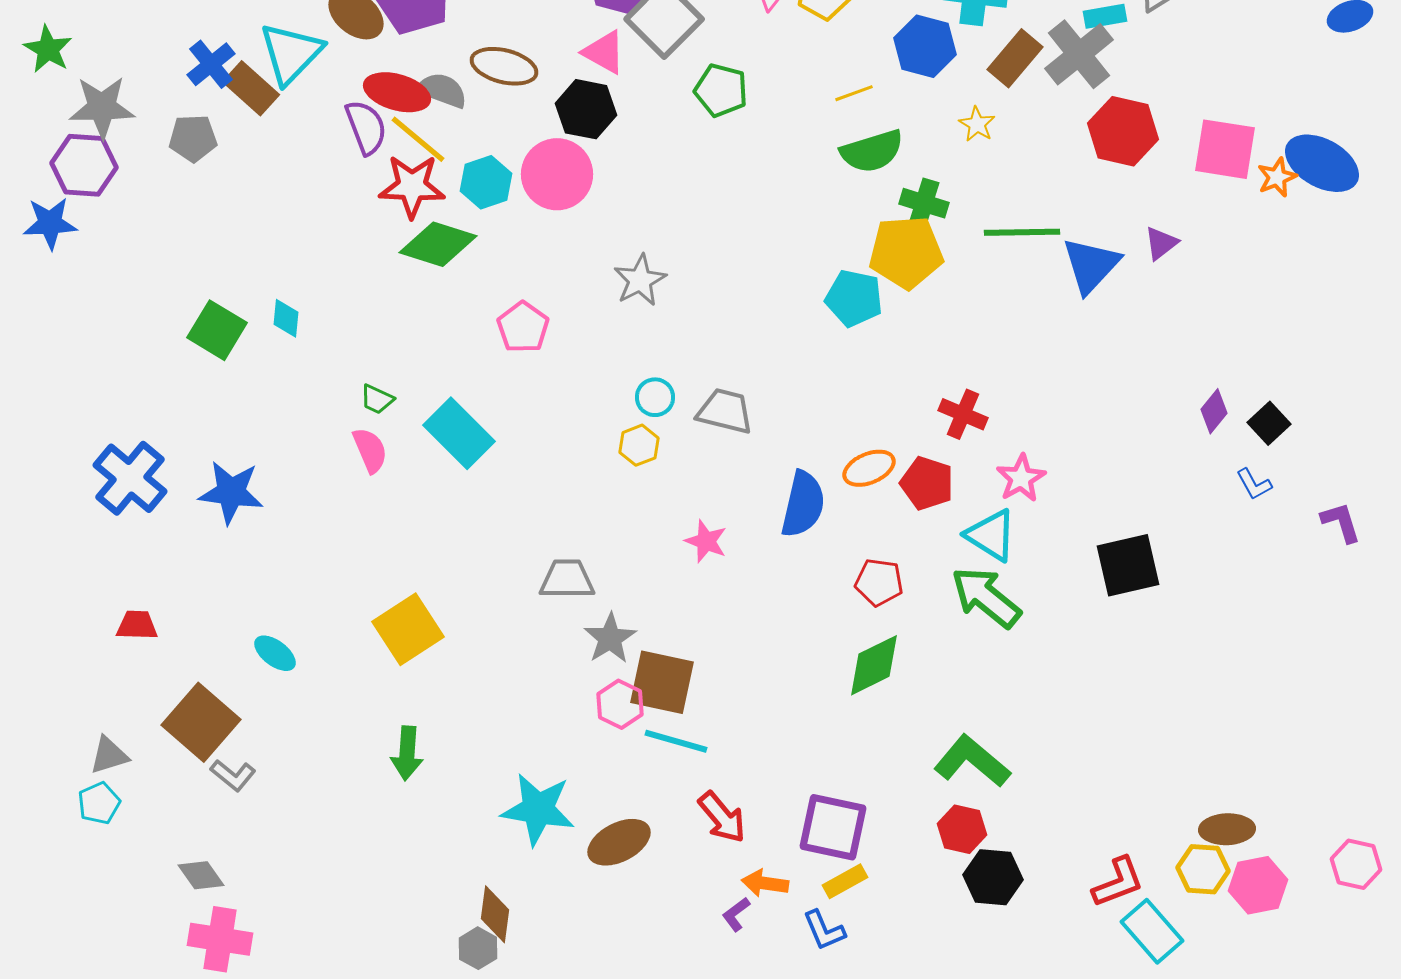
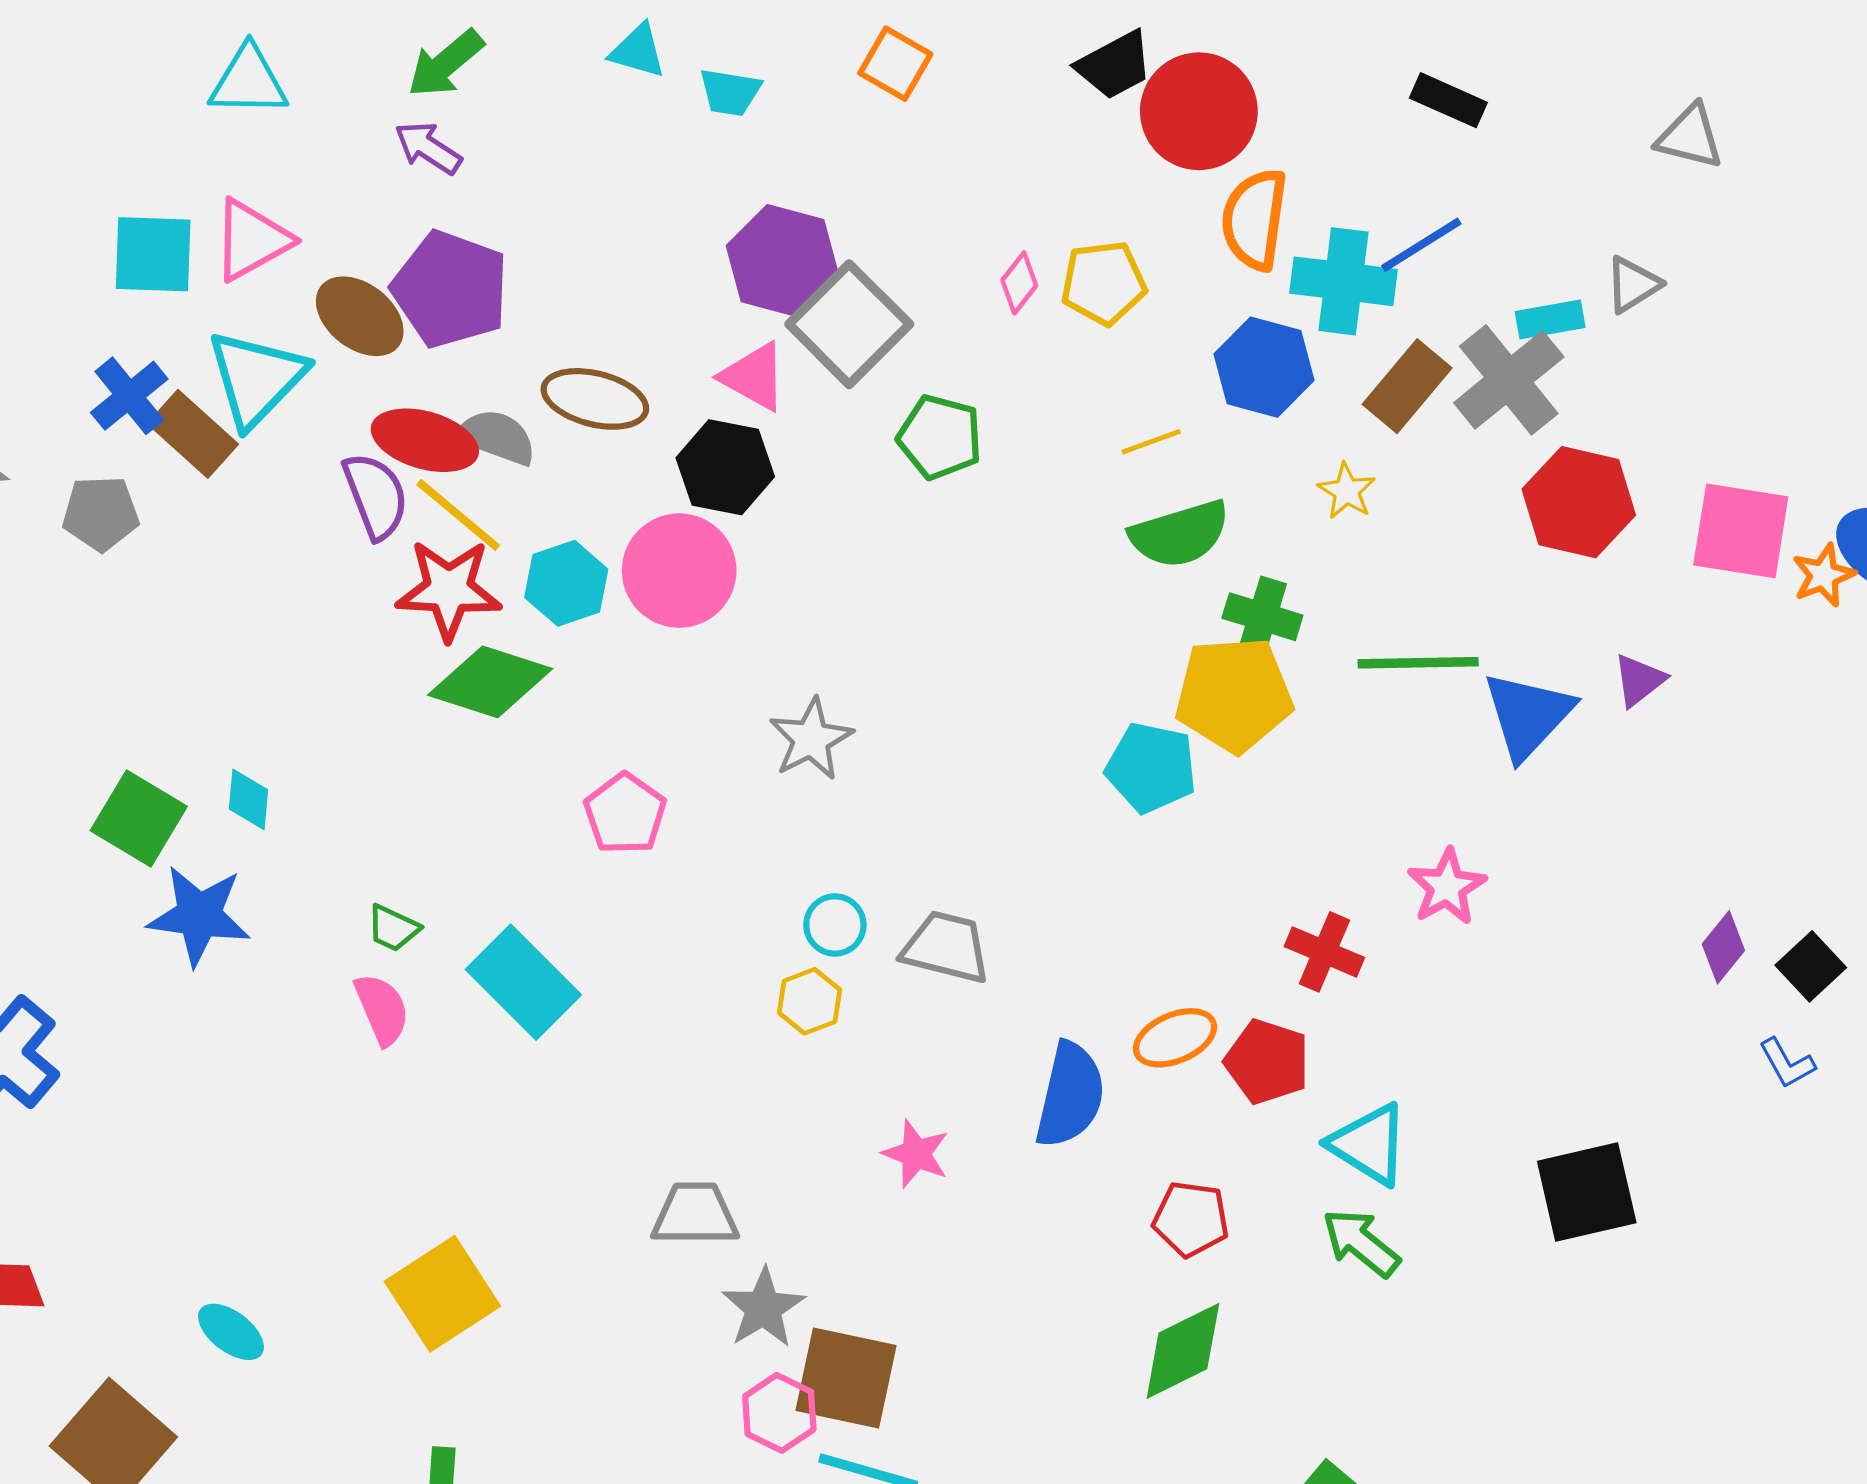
pink star: (1021, 478) -> (1447, 887), moved
blue star: (231, 492) -> (199, 915), moved
green arrow: (986, 597) -> (1361, 1243), size x0.7

